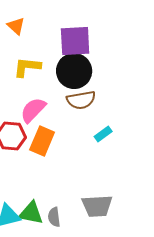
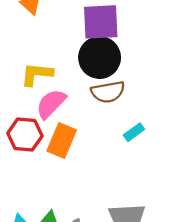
yellow L-shape: (27, 67) -> (37, 74), moved

